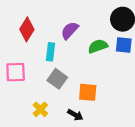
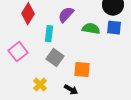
green semicircle: (98, 46) -> (91, 29), turned 30
pink square: (16, 72) -> (18, 52), turned -36

